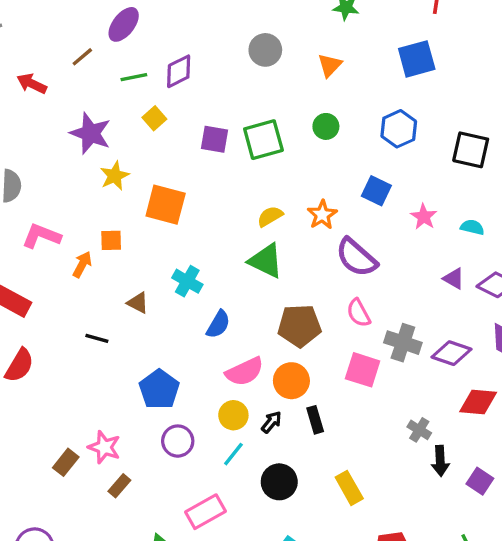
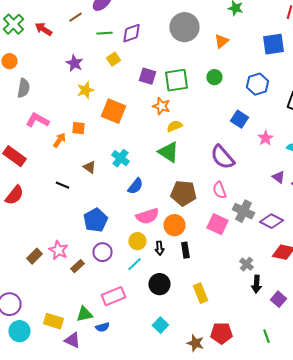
gray circle: (265, 50) -> (184, 27), size x1.5
purple star: (91, 133) -> (74, 63), size x0.7
orange star: (322, 215) -> (161, 106), moved, turned -30
black arrow: (271, 422) -> (159, 248), turned 128
brown rectangle: (119, 486) -> (77, 266), moved

